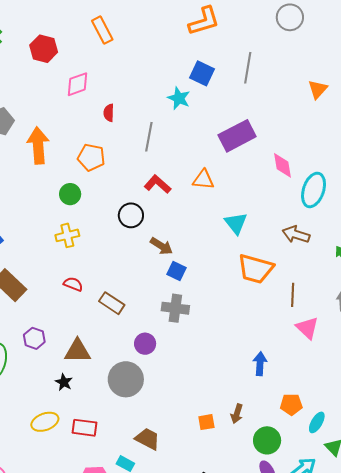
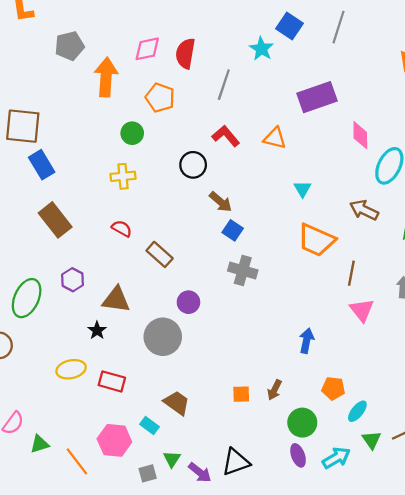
pink diamond: (77, 84) -> (147, 49), moved
red semicircle: (109, 113) -> (185, 53), size x1.6
cyan triangle: (236, 223) -> (302, 189), size x0.7
gray cross: (175, 308) -> (243, 270), moved

